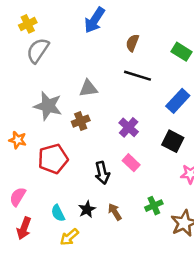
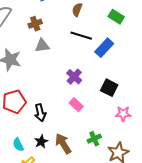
blue rectangle: (178, 101) -> (104, 48), moved
brown cross: (81, 121) -> (35, 24), moved
black arrow: (102, 173) -> (40, 113), moved
brown arrow: (115, 212) -> (63, 144), size x1.5

